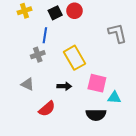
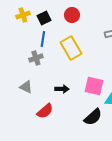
black square: (55, 13) -> (44, 18), moved
yellow rectangle: (75, 58) -> (71, 48), moved
black semicircle: (96, 115) -> (93, 117), turned -42

